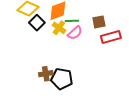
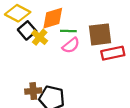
brown square: (99, 22) -> (100, 34), size x1.5
yellow cross: (59, 28) -> (40, 37), moved

